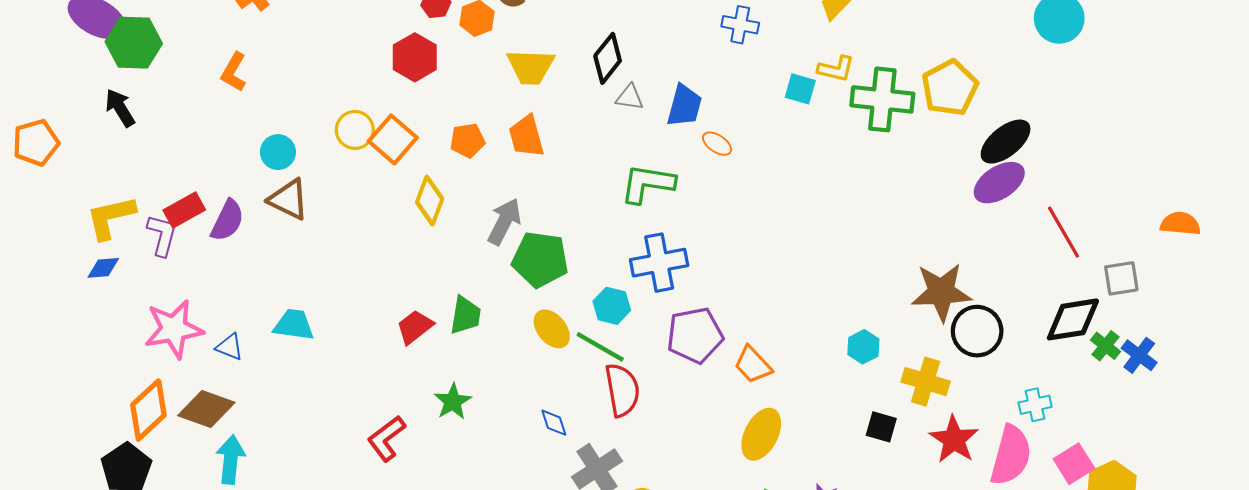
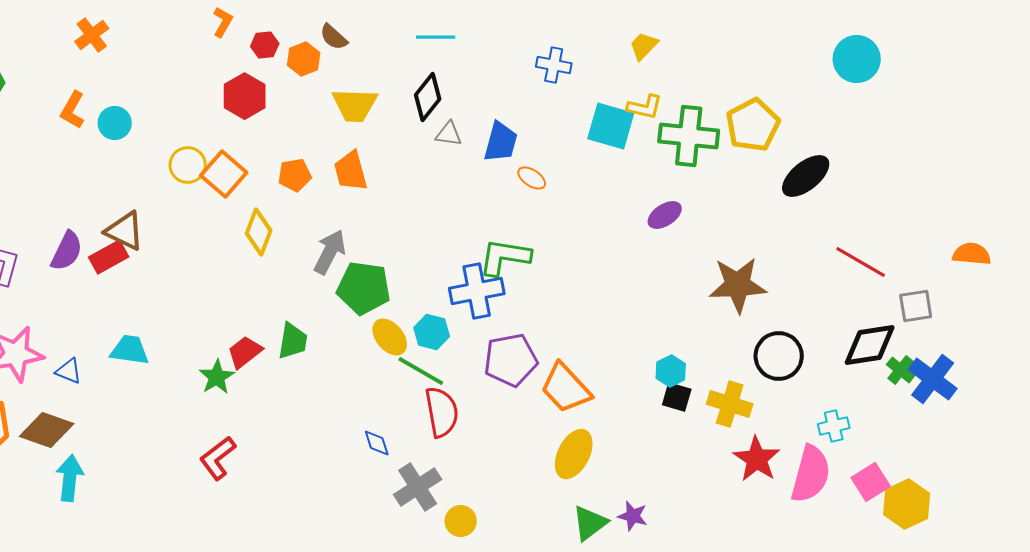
cyan square: (800, 89) -> (611, 126), size x1.6
cyan circle: (278, 152) -> (115, 123), moved
purple ellipse: (999, 183) -> (665, 215), moved, size x0.7
green L-shape: (648, 184) -> (505, 257), moved
red rectangle: (184, 210) -> (109, 257), moved
red line: (1063, 232) -> (861, 262), turned -30
brown star: (941, 292) -> (738, 285), moved
yellow ellipse: (552, 329) -> (390, 337), moved
blue cross: (1139, 355) -> (933, 379), size x1.4
orange trapezoid: (753, 365) -> (566, 388), size x1.4
green star: (453, 402) -> (217, 377), moved
black square: (881, 427) -> (677, 397), moved

